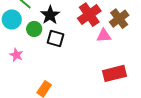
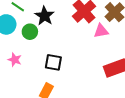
black square: (56, 38) -> (53, 62), moved

